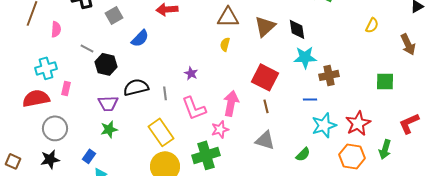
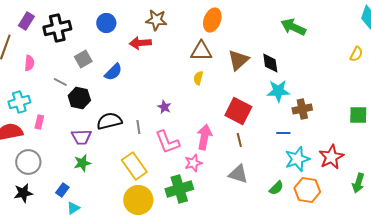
gray square: (114, 15) -> (83, 59), moved
yellow semicircle: (372, 25) -> (356, 54), moved
orange hexagon: (352, 156) -> (307, 190), moved

